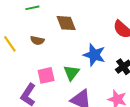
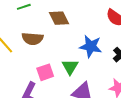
brown semicircle: (37, 40) -> (32, 39), size x1.5

